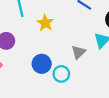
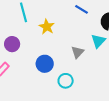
cyan circle: (61, 74) -> (66, 81), moved

